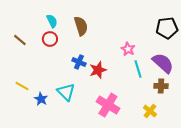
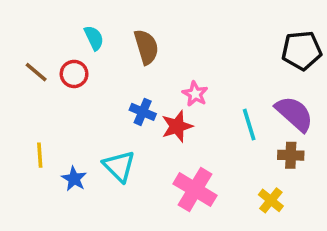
red circle: (50, 39) -> (74, 74), moved
pink star: (128, 49) -> (195, 94), moved
yellow line: (22, 86) -> (40, 155), turned 56

